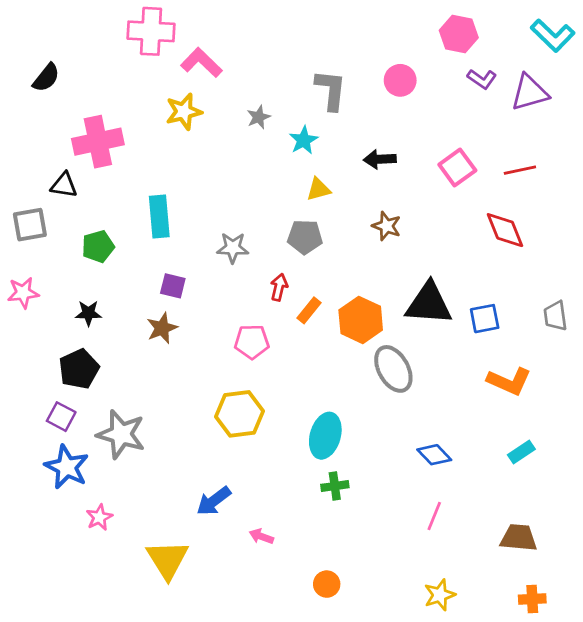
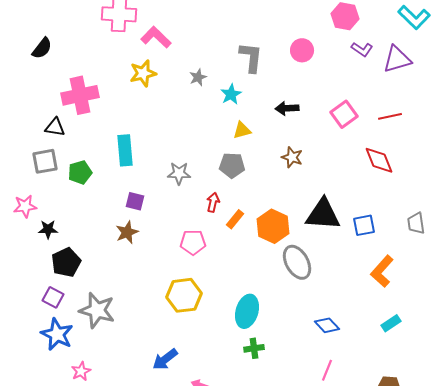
gray square: (30, 225) -> (45, 161), moved
black star: (88, 313) -> (48, 229), moved
orange L-shape: (509, 381) -> (382, 271), turned 108

